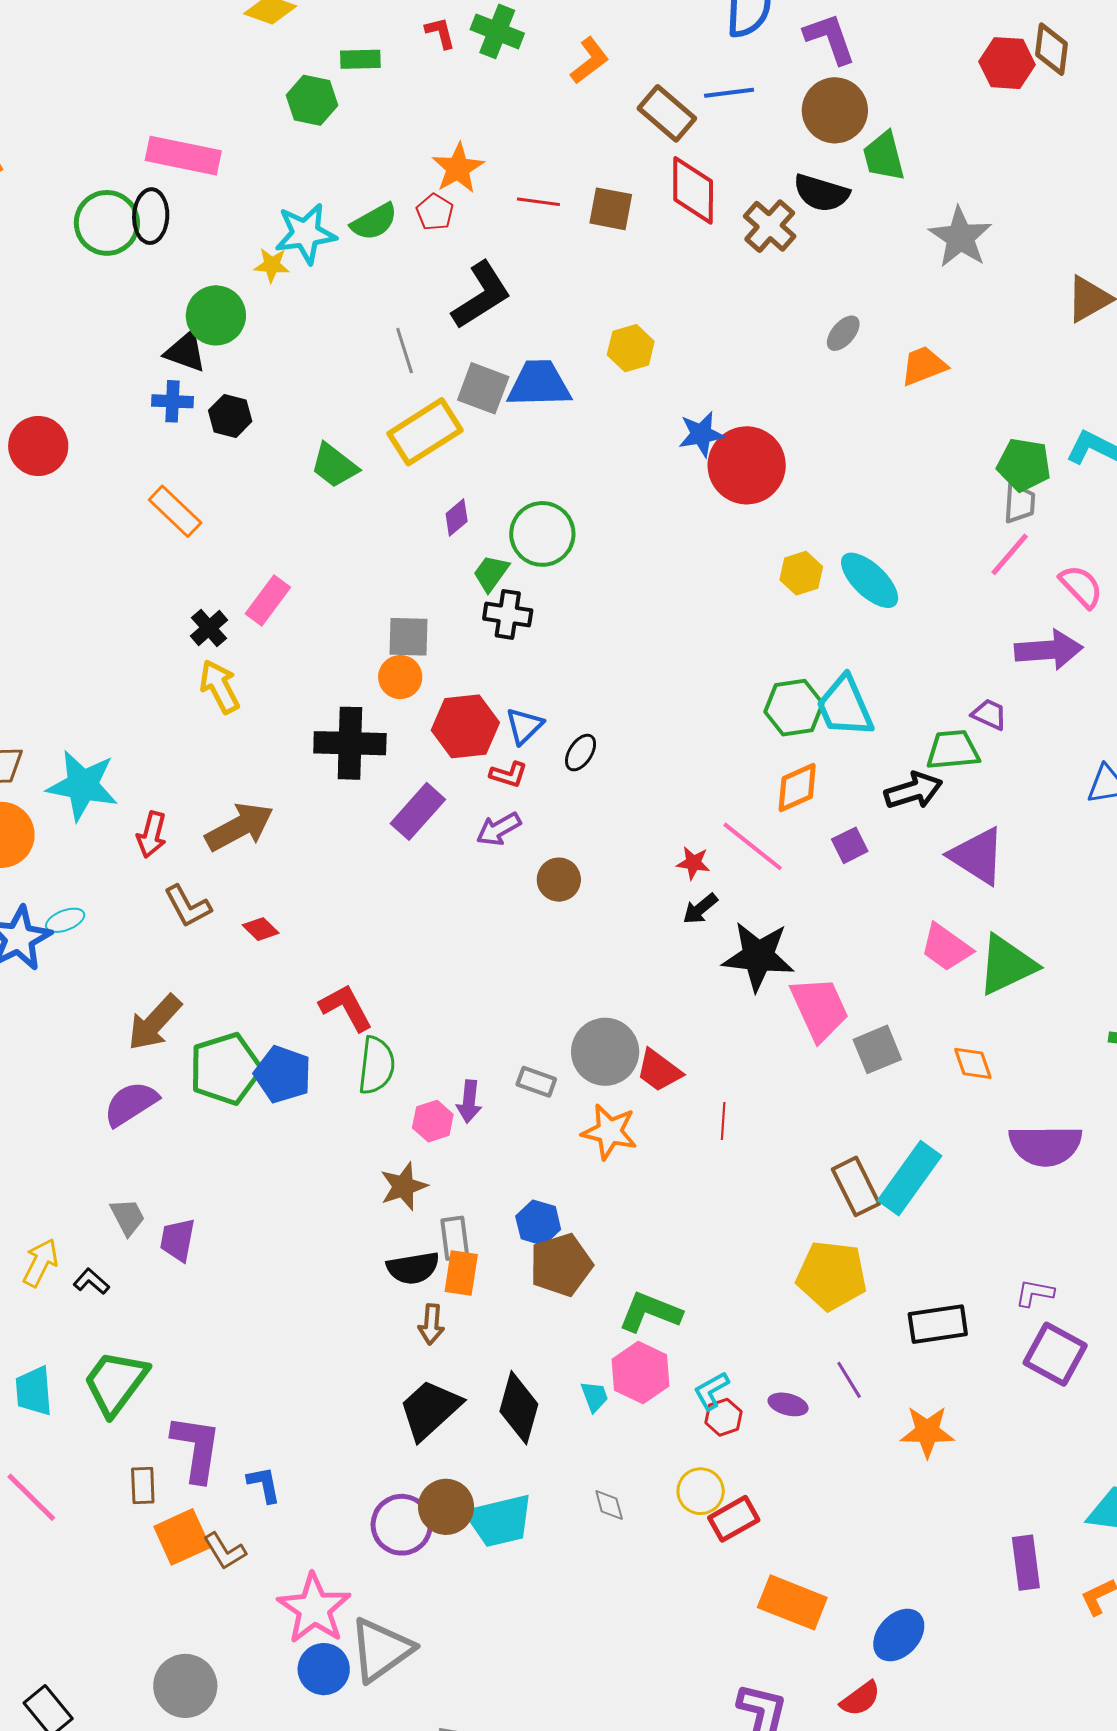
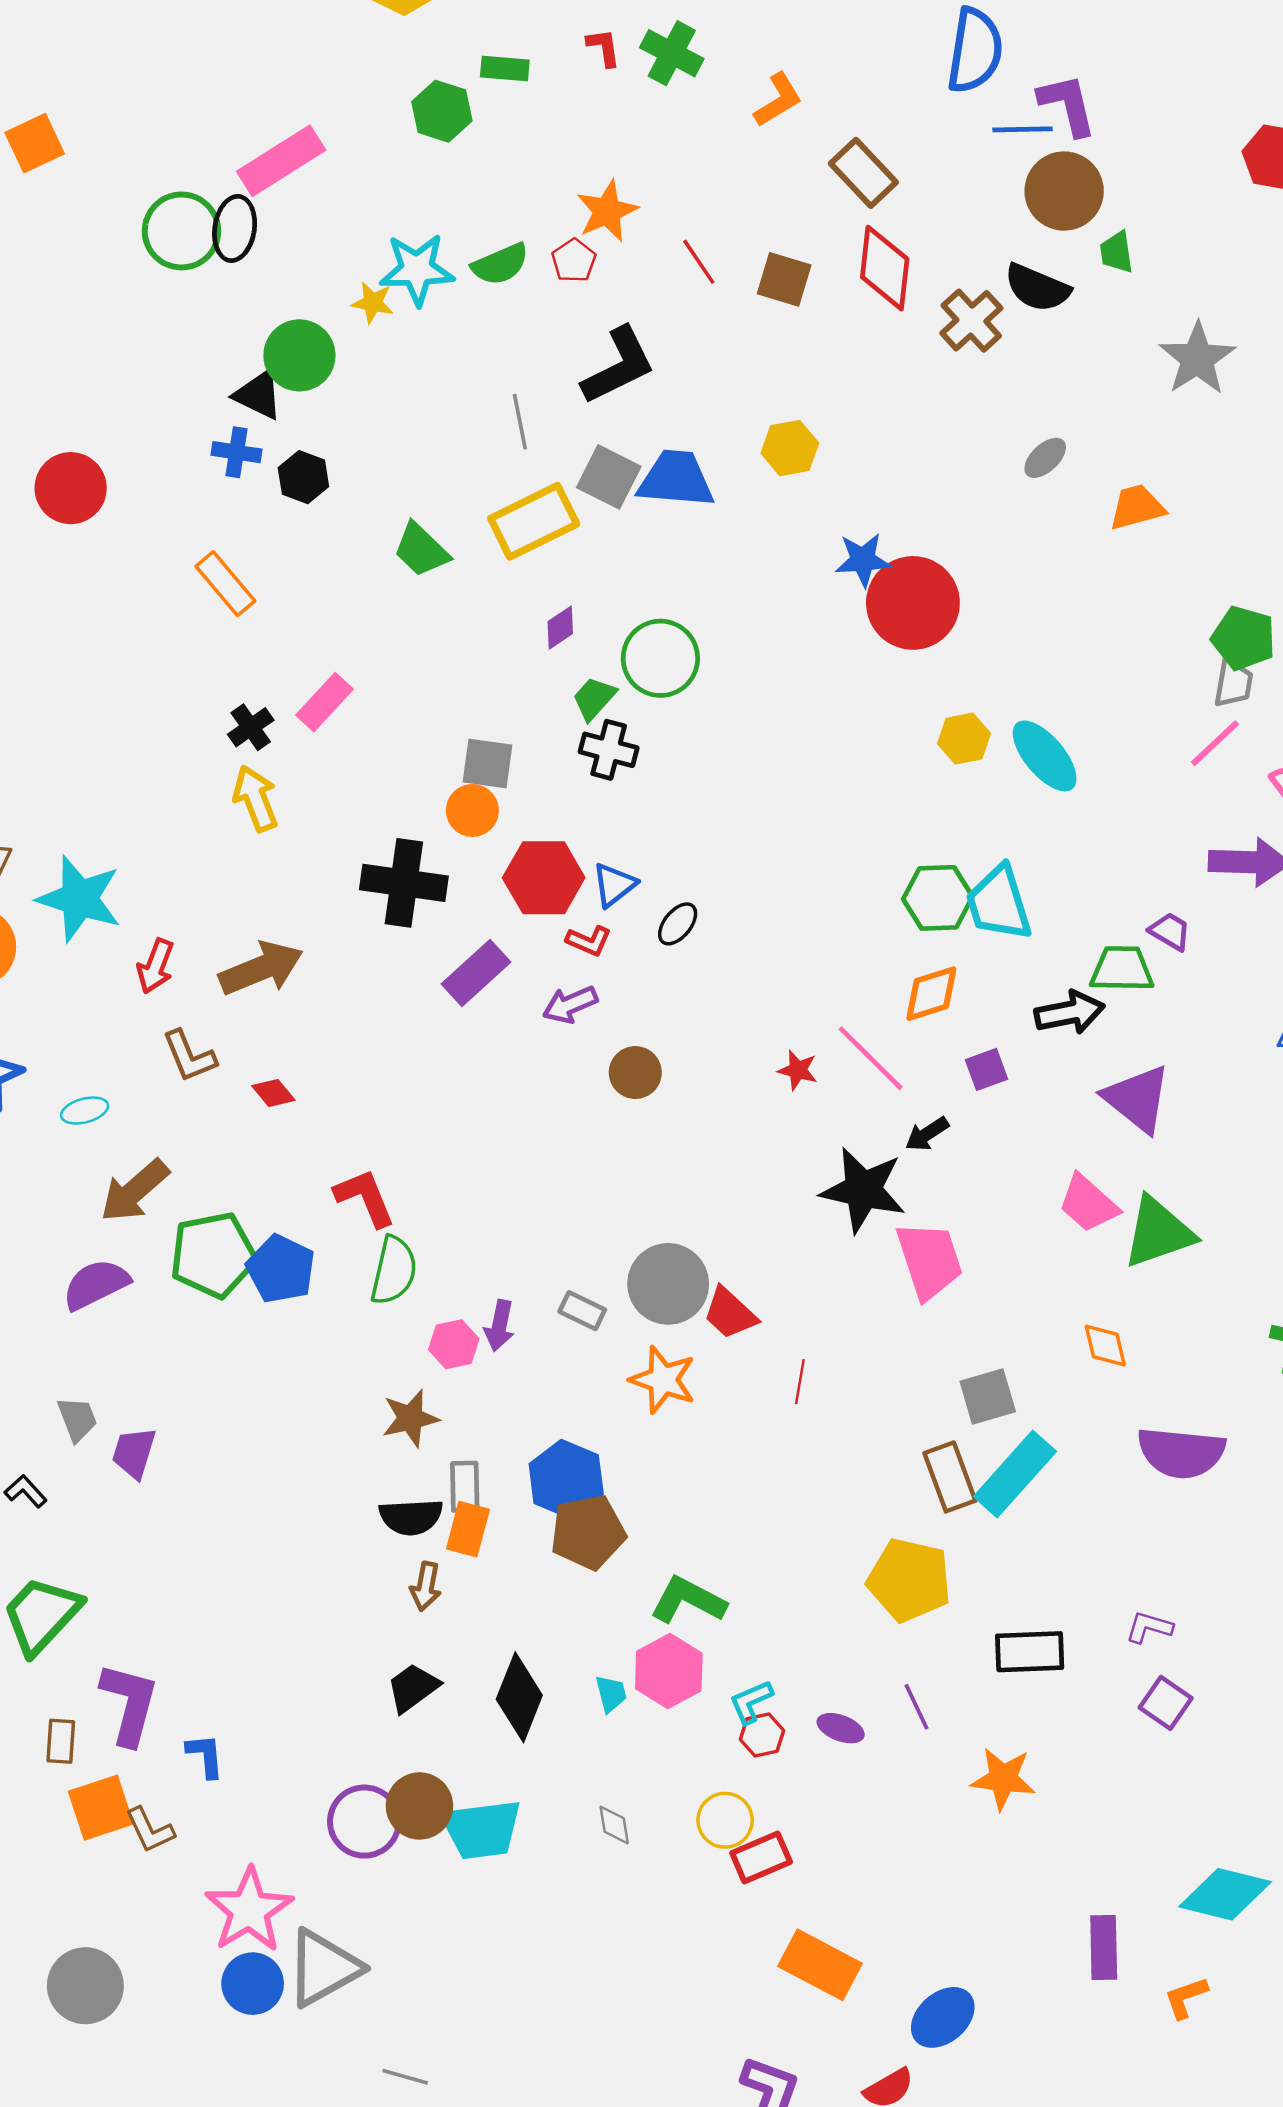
blue line: (729, 93) -> (1023, 129), moved
pink rectangle: (183, 156) -> (281, 161), turned -50
green trapezoid: (884, 156) -> (1117, 252), size x0.7
red line: (538, 202) -> (699, 262), turned 42
black arrow: (700, 909) -> (927, 1134), moved
cyan ellipse: (65, 920) -> (85, 1111), moved
gray square: (877, 1049) -> (988, 1397), moved
blue hexagon: (538, 1223) -> (566, 1479), size x1.4
purple square: (1055, 1354) -> (1166, 1703), size x0.7
black trapezoid: (430, 1409) -> (413, 1688), size x0.7

